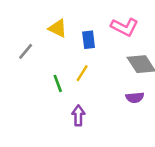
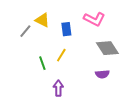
gray line: (26, 51) -> (25, 31), moved

